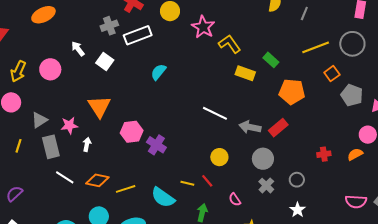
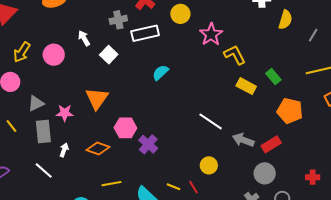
white arrow: (87, 144) -> (64, 150), moved
yellow line: (18, 146) -> (11, 126), turned -64
gray circle: (263, 159) -> (265, 173), moved
white line: (65, 177) -> (44, 171), moved
orange diamond: (97, 180) -> (98, 148), moved

